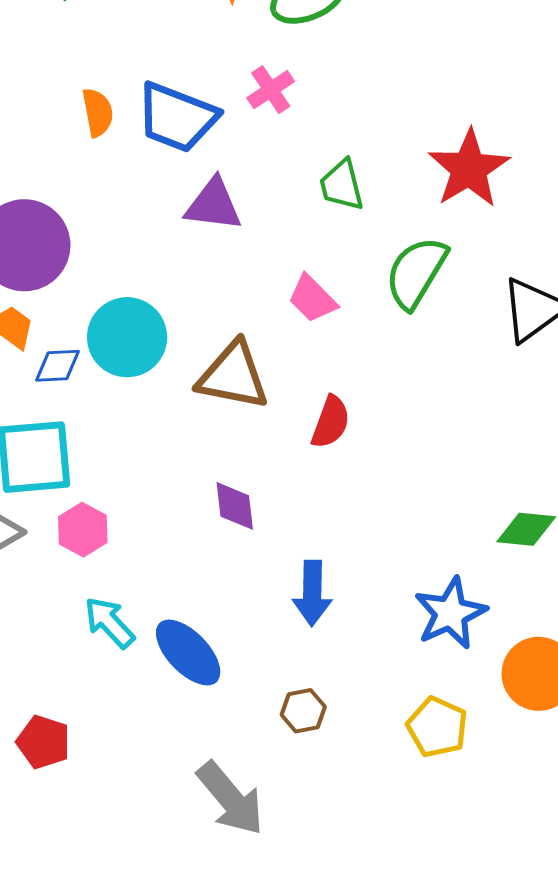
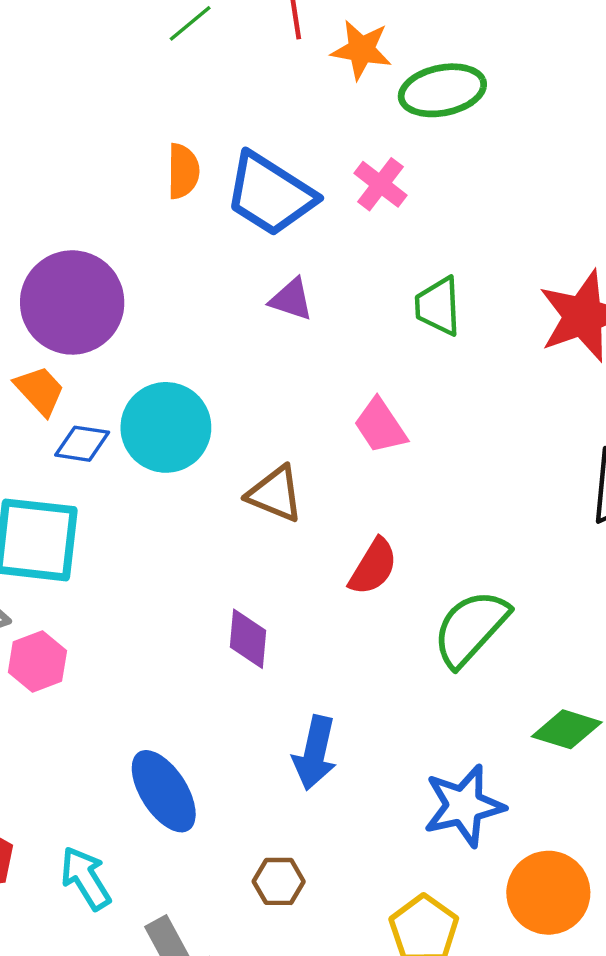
pink cross: (271, 90) -> (380, 184), turned -30
purple triangle: (213, 205) -> (291, 299), size x0.7
green semicircle: (416, 272) -> (471, 628), moved
brown triangle: (233, 376) -> (275, 494), size x0.7
pink hexagon: (83, 530) -> (37, 661), moved
cyan arrow: (109, 622) -> (86, 878), moved

